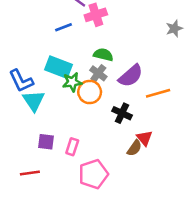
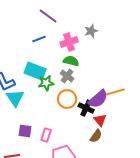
pink cross: (96, 15) -> (69, 42), moved
gray star: (174, 29) -> (91, 31), moved
purple semicircle: (131, 76) -> (98, 99), moved
orange circle: (90, 92) -> (67, 99), moved
red triangle: (144, 138) -> (100, 120), moved

